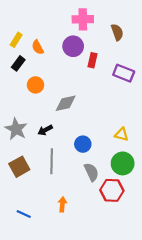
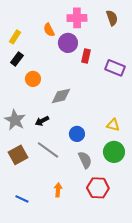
brown semicircle: (117, 32) -> (112, 18), moved
orange semicircle: (38, 47) -> (49, 30), moved
gray line: (52, 161) -> (48, 150), turned -55
red hexagon: (112, 190) -> (98, 188), moved

